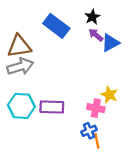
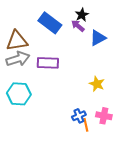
purple arrow: (96, 35) -> (78, 26), moved
purple rectangle: (52, 107) -> (48, 63), moved
pink cross: (96, 108) -> (104, 116), moved

